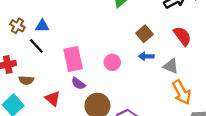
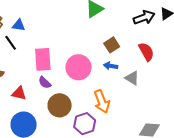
pink circle: (112, 62) -> (78, 67), size x1.6
orange arrow: (182, 92) -> (102, 101), moved
red triangle: (53, 99) -> (19, 93), turned -35

